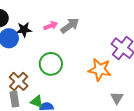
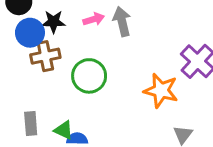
gray arrow: (70, 26) -> (122, 21), turned -72
brown cross: (19, 81) -> (45, 56), moved, turned 30

